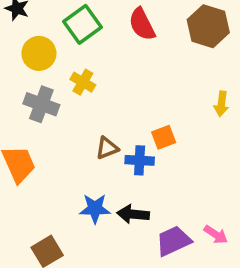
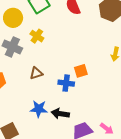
brown triangle: (107, 148) -> (36, 73), moved

